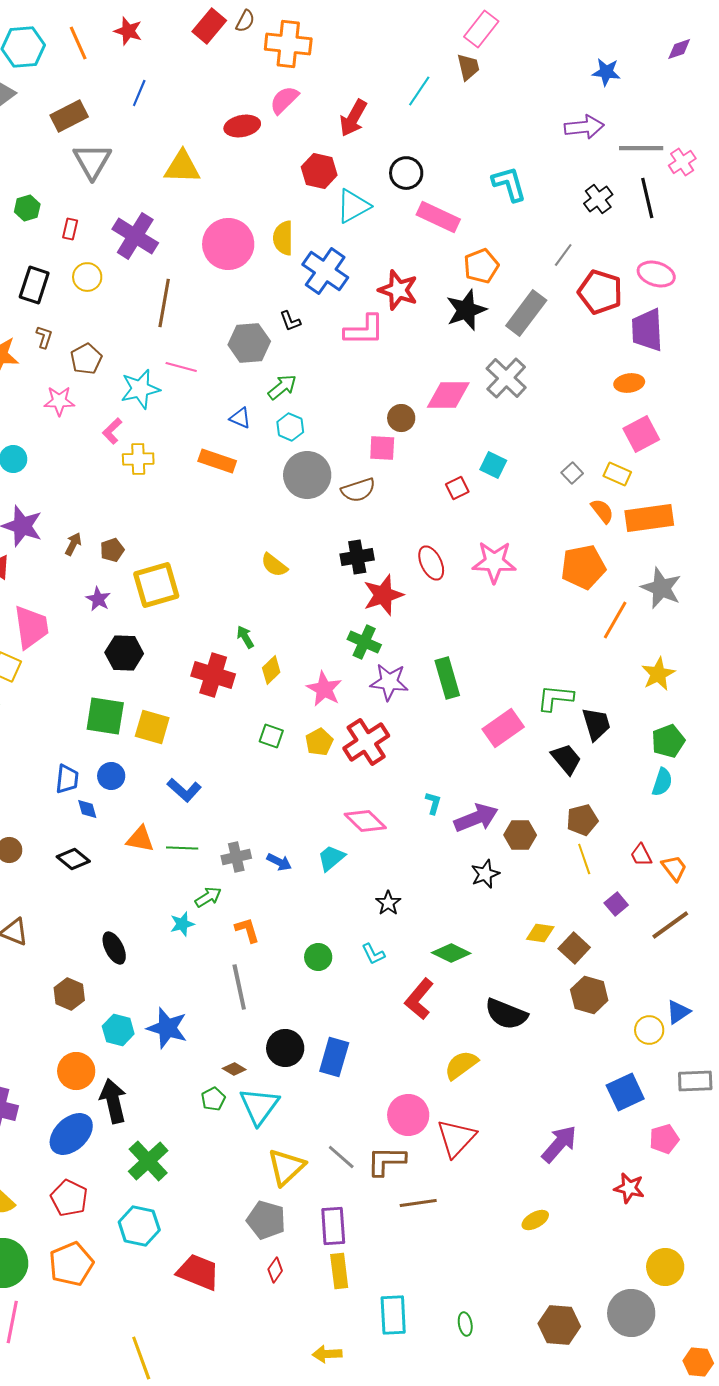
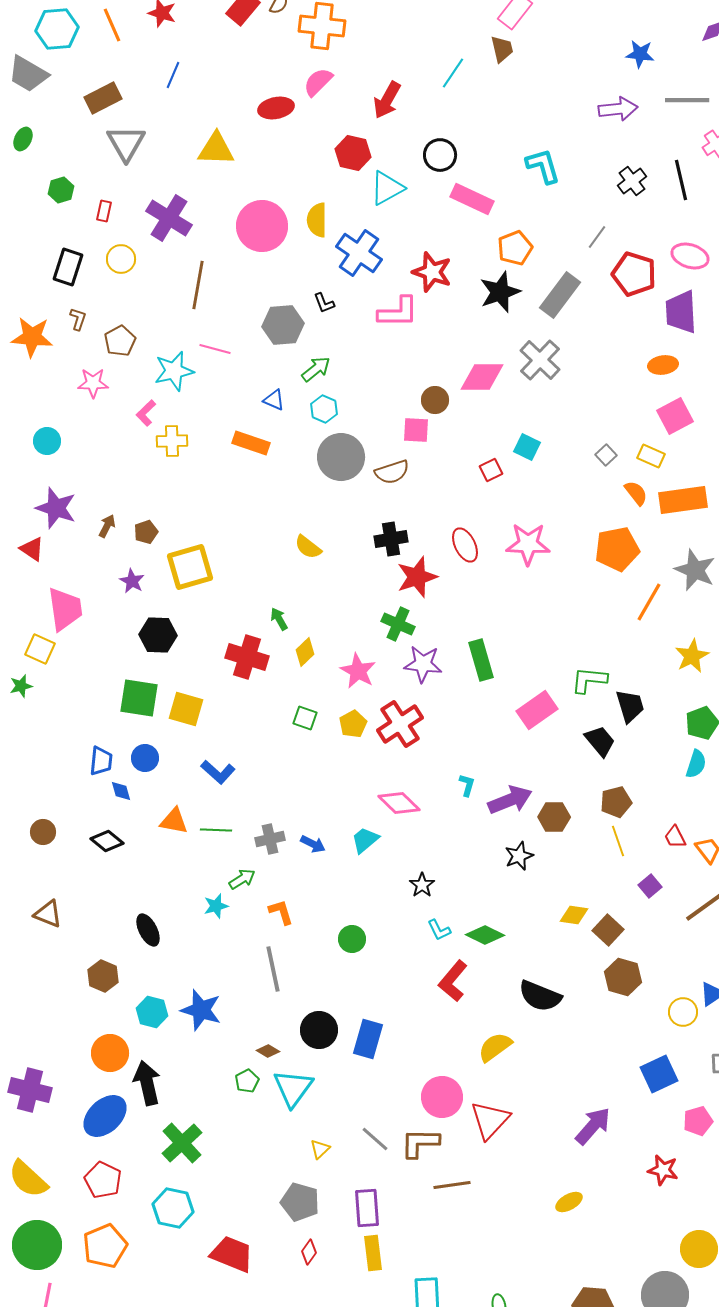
gray line: (641, 148) -> (687, 100), moved
cyan L-shape: (373, 954) -> (439, 930), moved
yellow triangle: (286, 1167) -> (320, 1149), size x0.5

